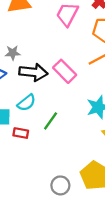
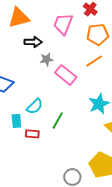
gray star: (13, 53) -> (47, 59), moved
black arrow: (33, 72) -> (33, 42), moved, size x0.7

